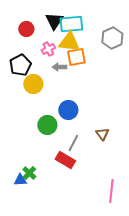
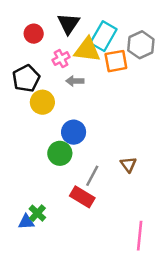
cyan rectangle: (71, 24) -> (103, 36), moved, turned -55
orange square: (76, 57) -> (116, 61), moved
blue circle: (68, 110) -> (74, 132), moved

